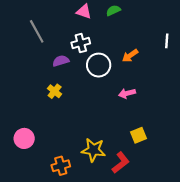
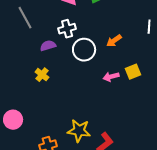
yellow square: (138, 135) -> (133, 72), moved

